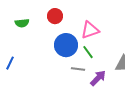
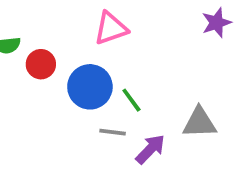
red circle: (55, 16) -> (41, 64), moved
pink triangle: (90, 30) -> (111, 28), moved

